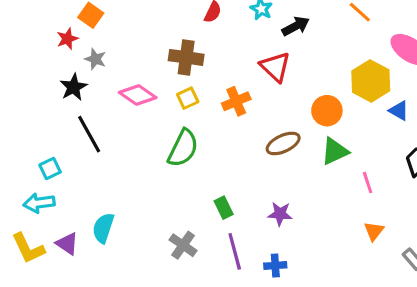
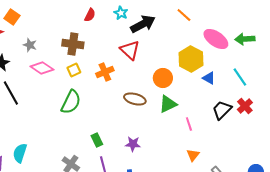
black arrow: (296, 26) -> (143, 24), size x1.4
gray star: (95, 59) -> (30, 45), moved
brown ellipse: (283, 143) -> (135, 99), turned 40

